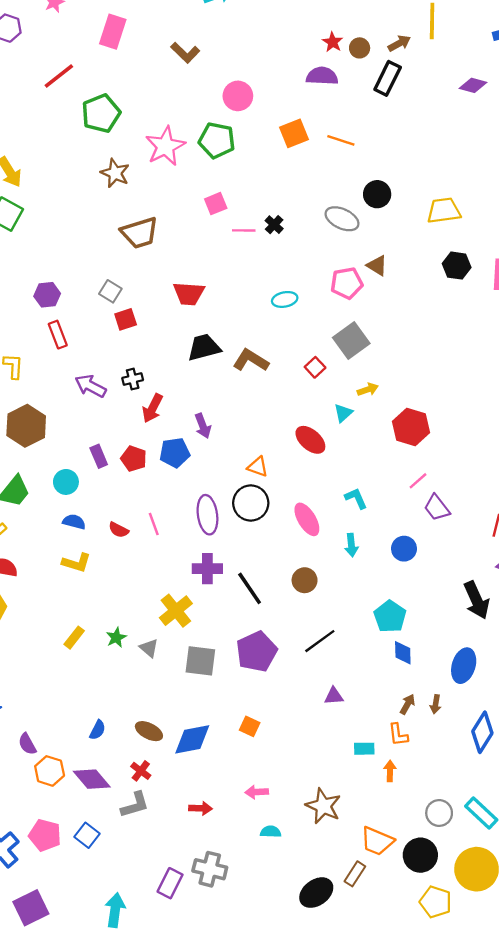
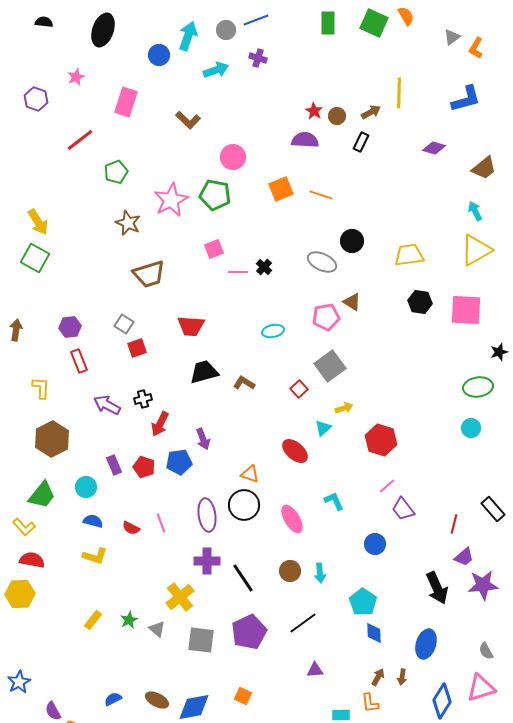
black rectangle: (388, 78) -> (361, 142), size x0.7
green pentagon: (101, 113) -> (116, 172), size x0.7
brown L-shape: (251, 360) -> (244, 383), size x0.7
cyan arrow: (351, 545) -> (320, 573), moved
blue semicircle: (98, 730) -> (113, 699), turned -144

